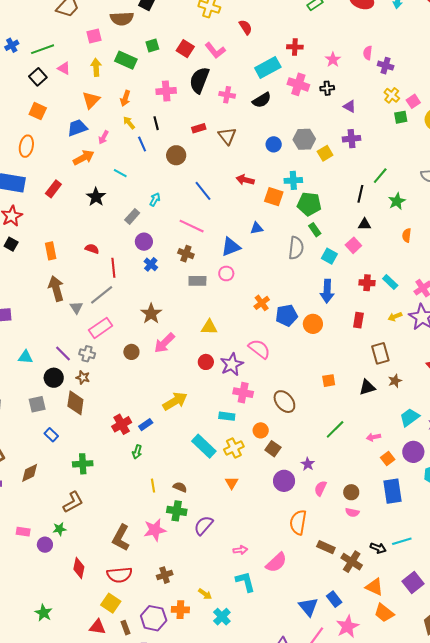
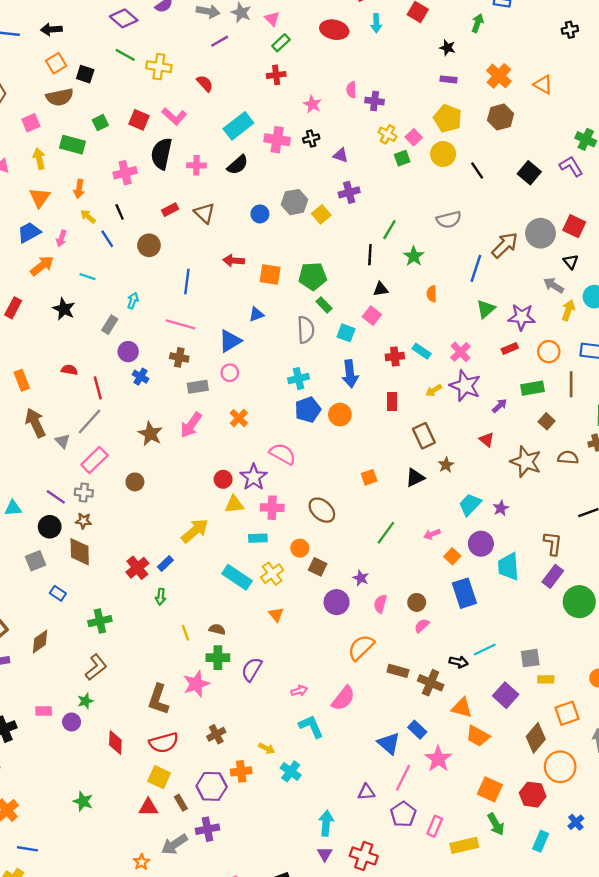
red cross: (295, 47) -> (276, 75), moved
cyan cross: (293, 180) -> (299, 379), moved
blue line: (203, 191) -> (187, 282), turned 55
orange cross: (262, 303) -> (239, 418), moved
yellow triangle: (209, 327) -> (234, 504), moved
pink arrow: (164, 343) -> (191, 425), moved
pink semicircle: (352, 512) -> (422, 626), turned 136
orange semicircle: (298, 522) -> (361, 648), turned 45

